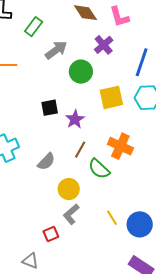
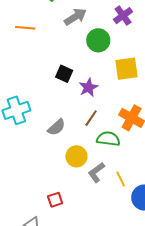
black square: (50, 108) -> (64, 74), turned 30
green semicircle: (99, 169) -> (108, 139), turned 140
gray L-shape: (71, 214) -> (96, 172), moved
yellow line: (112, 218) -> (121, 179), moved

